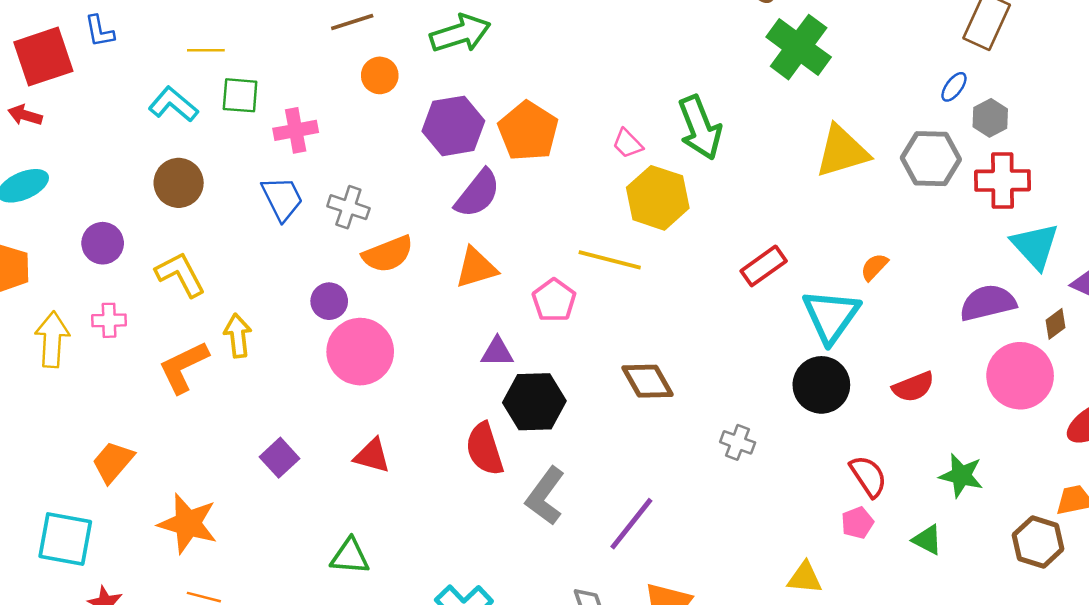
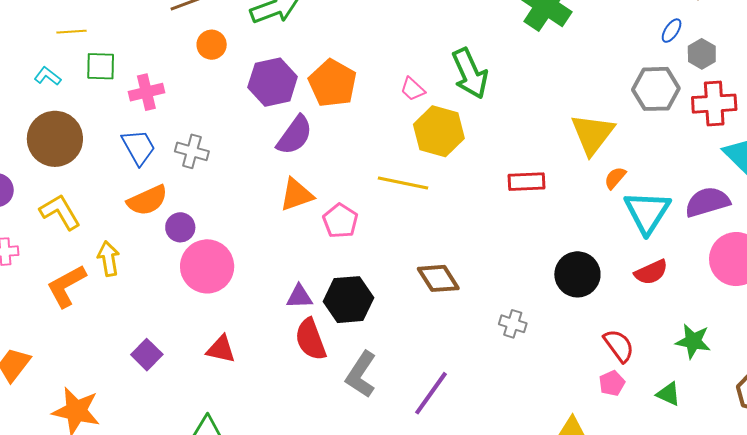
cyan L-shape: (173, 104) -> (48, 76), size x0.7
yellow triangle: (842, 151) -> (593, 134), moved, turned -33
brown circle: (179, 183) -> (55, 139), size x1.4
orange semicircle: (388, 254) -> (147, 200), moved
red rectangle: (764, 266) -> (526, 182), turned 36
pink pentagon: (554, 300) -> (340, 221), moved
cyan triangle: (831, 316) -> (647, 212), moved
purple triangle: (497, 352) -> (299, 297), moved

